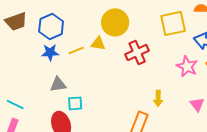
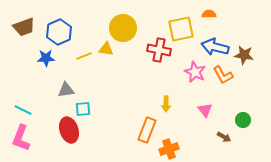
blue star: (50, 52) -> (46, 58), moved
red cross: (137, 52) -> (159, 50), moved, turned 35

